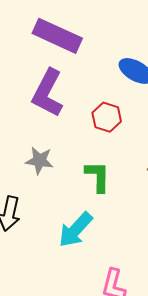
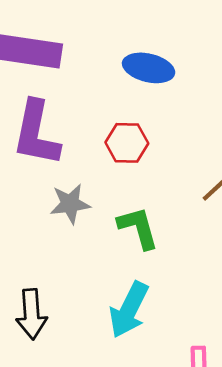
gray star: (39, 161) -> (70, 204), moved

